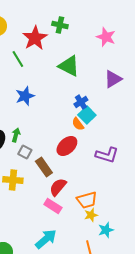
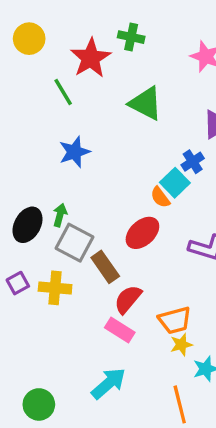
blue cross: (81, 102) -> (193, 162), moved
gray square: (25, 152) -> (74, 243), size x1.6

